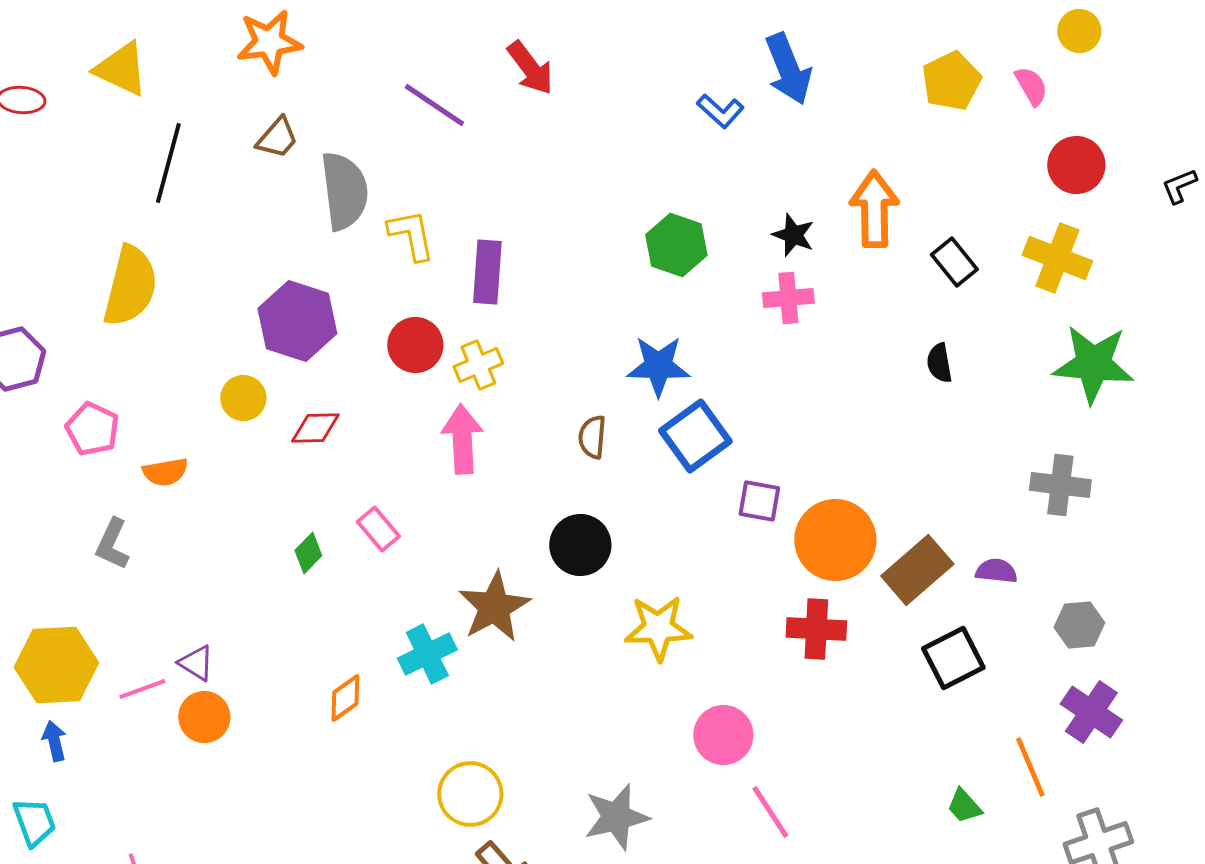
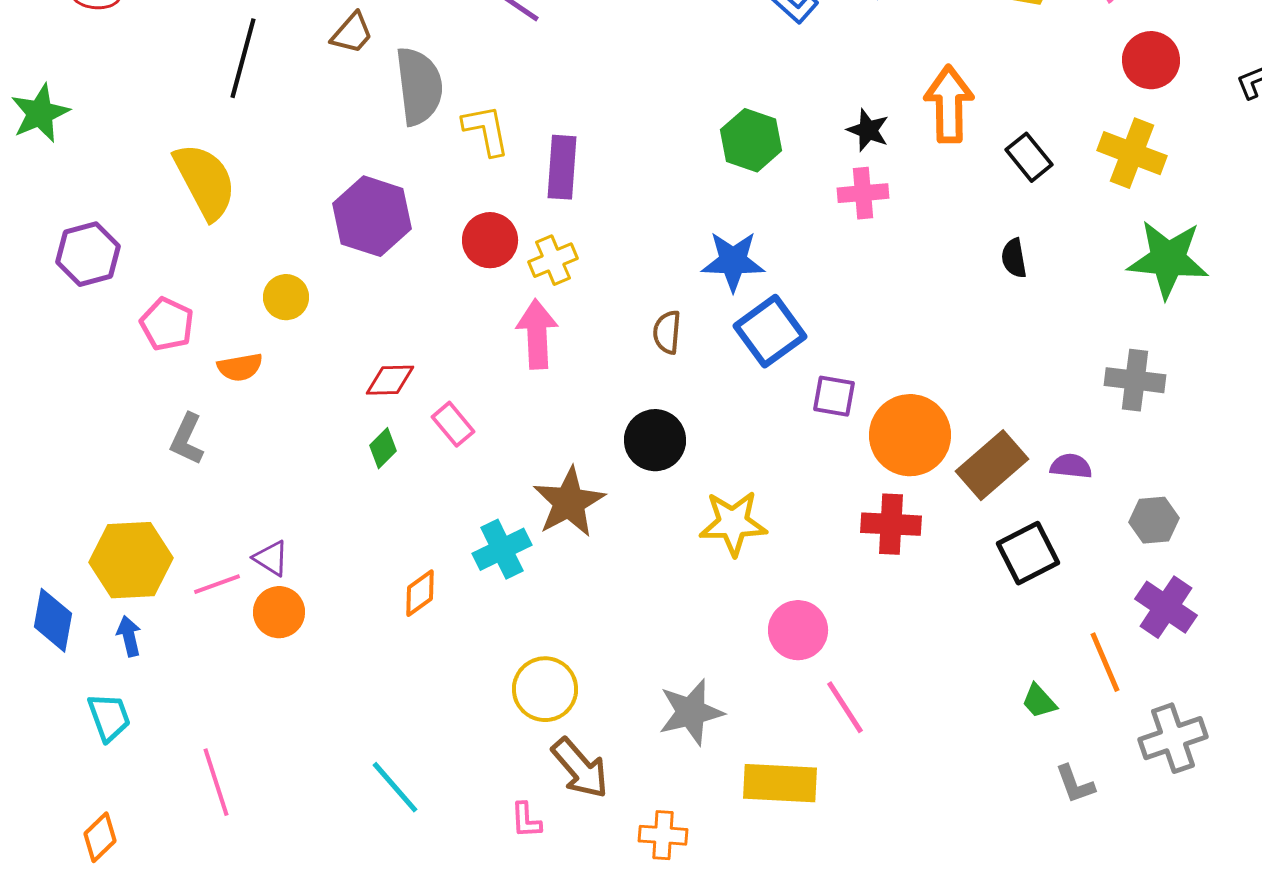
yellow semicircle: (130, 286) -> (205, 181), turned -42
yellow circle: (243, 398) -> (286, 297), moved
red diamond: (315, 428) -> (390, 380), moved

